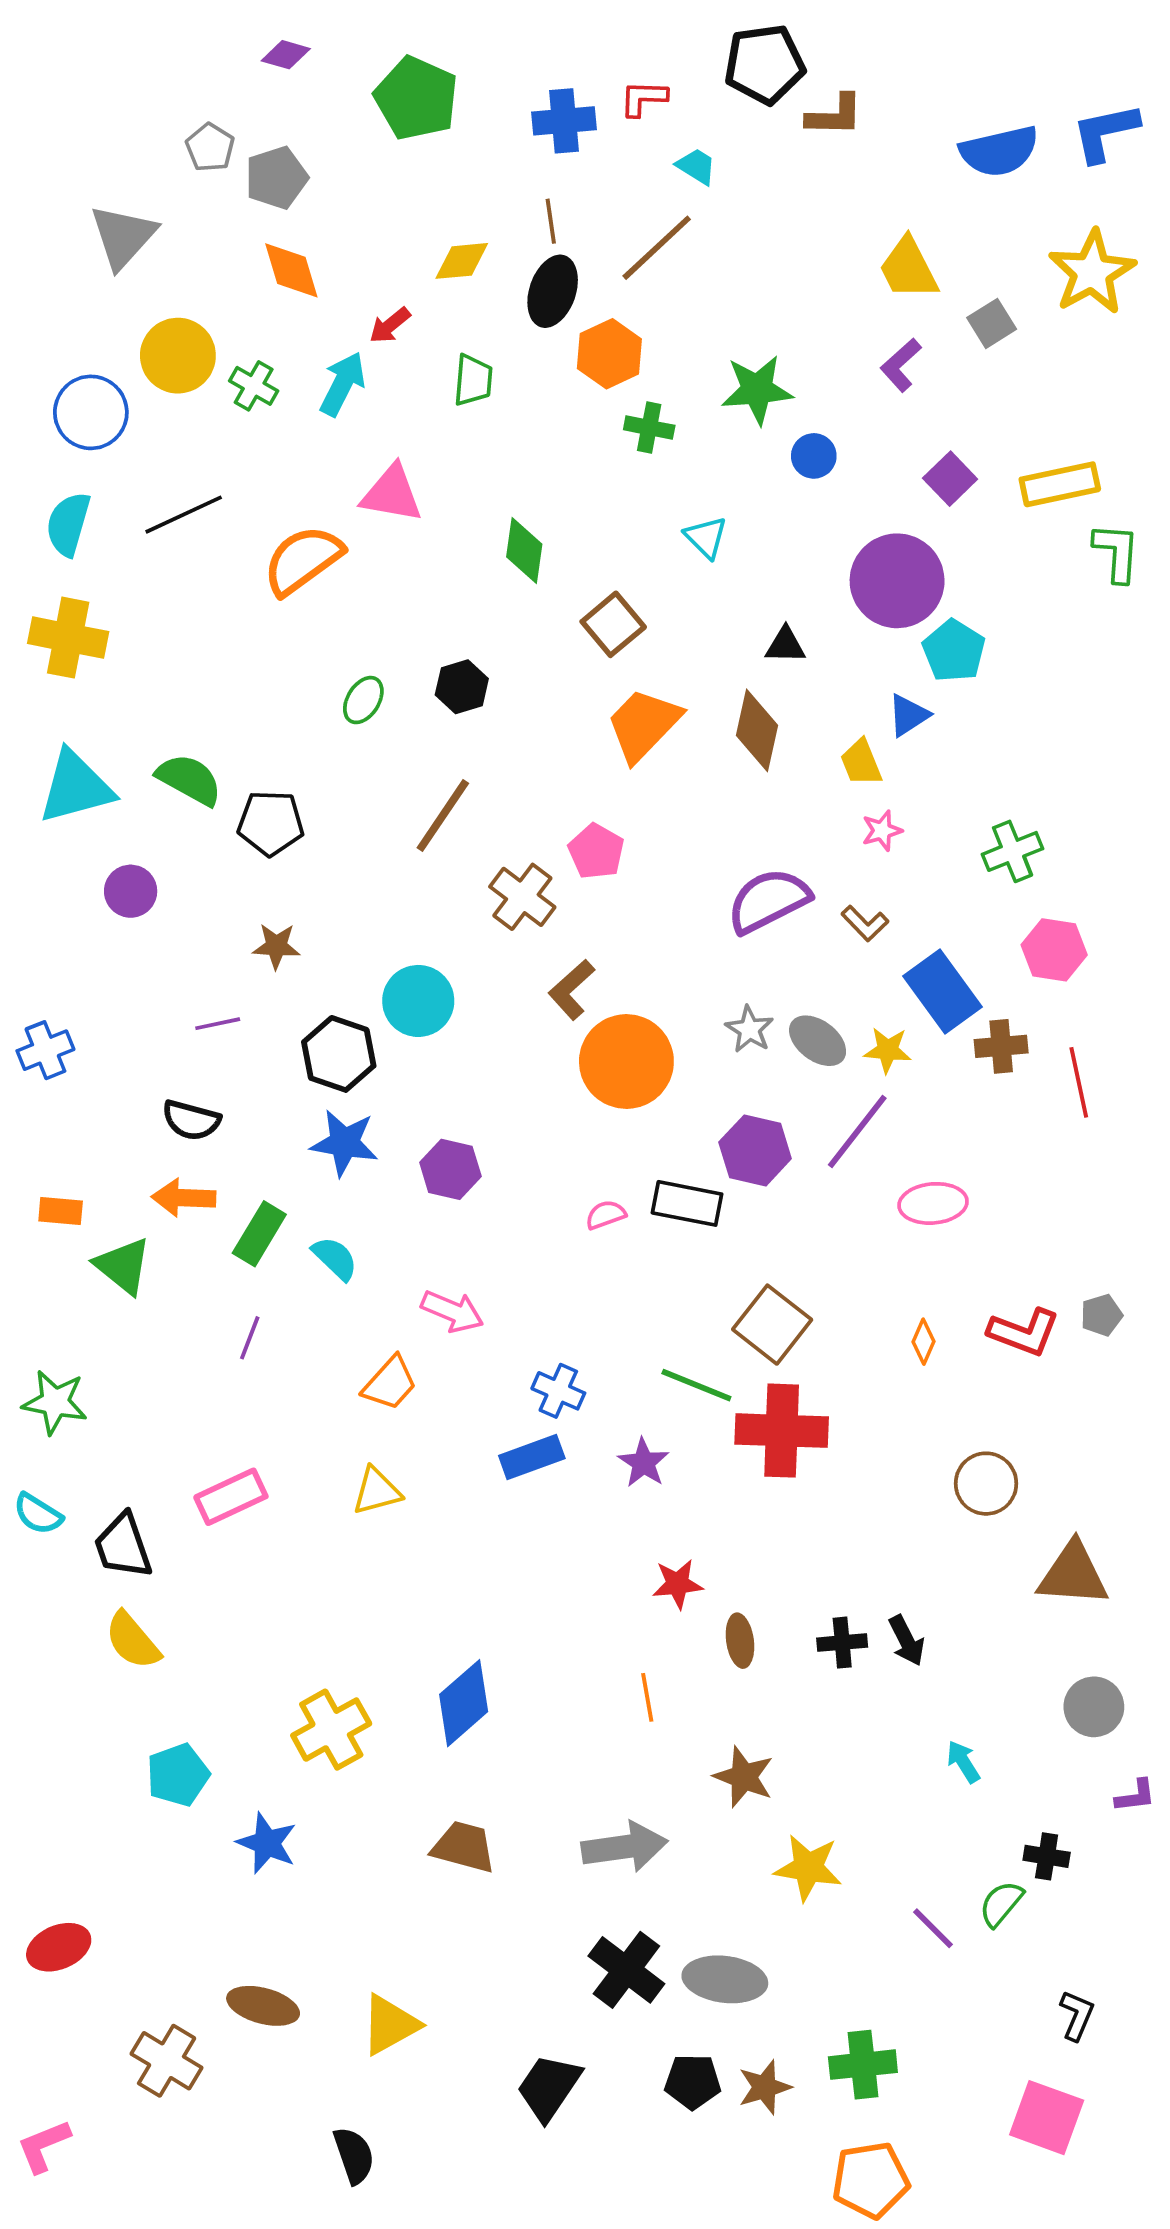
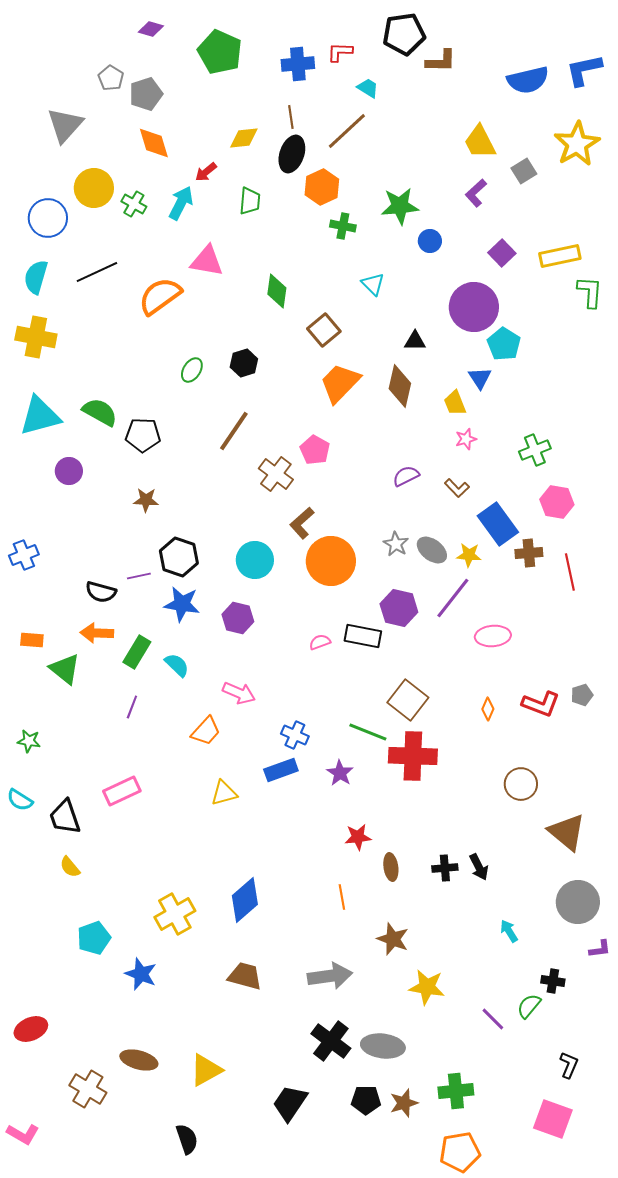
blue triangle: (908, 715) -> (480, 378), turned -30
purple semicircle: (768, 901) -> (406, 476), size x0.6
cyan circle: (418, 1001) -> (255, 560), moved
purple line: (218, 1024) -> (139, 576), moved
green star: (55, 1402) -> (29, 741), size x0.7
yellow triangle: (377, 1491) -> (224, 793), moved
brown triangle: (1073, 1574) -> (567, 832), turned 36
yellow semicircle: (132, 1641) -> (70, 867), size x0.7
gray circle: (1094, 1707) -> (578, 902), size x1.4
pink L-shape: (44, 2146) -> (23, 1134), turned -128

